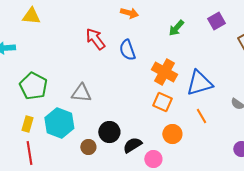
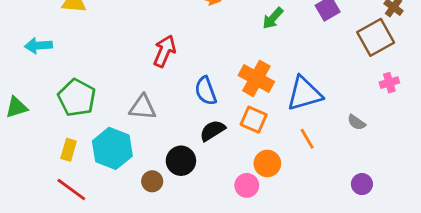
red arrow: (95, 39) -> (165, 51), moved, turned 60
blue semicircle: (127, 50) -> (206, 91), moved
black semicircle: (132, 145) -> (213, 131), moved
red line: (29, 153) -> (71, 190), turned -45
pink circle: (153, 159) -> (247, 185), moved

